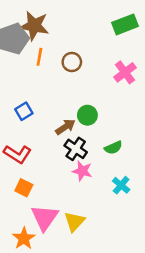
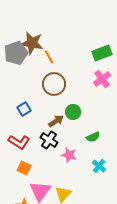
green rectangle: (125, 24) -> (102, 53), moved
orange line: (39, 57) -> (49, 57), moved, turned -40
brown circle: (72, 62) -> (54, 84), moved, size x1.5
black cross: (76, 149) -> (49, 140), moved

